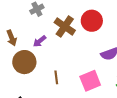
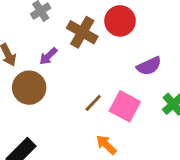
brown line: (56, 77) -> (93, 103), moved, turned 56
pink square: (90, 81) -> (125, 106), turned -35

